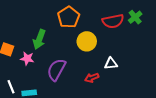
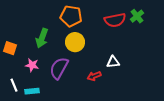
orange pentagon: (69, 17) -> (71, 16), turned -30
yellow circle: (87, 41) -> (75, 42), moved
pink star: (27, 59) -> (32, 65), moved

